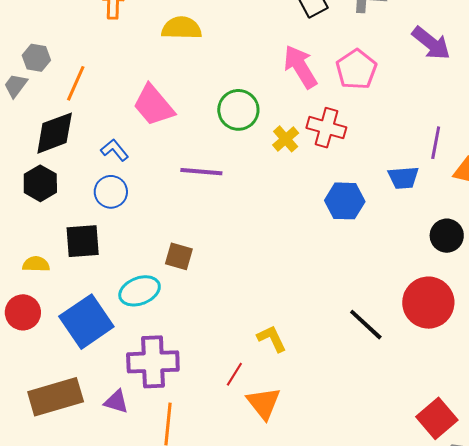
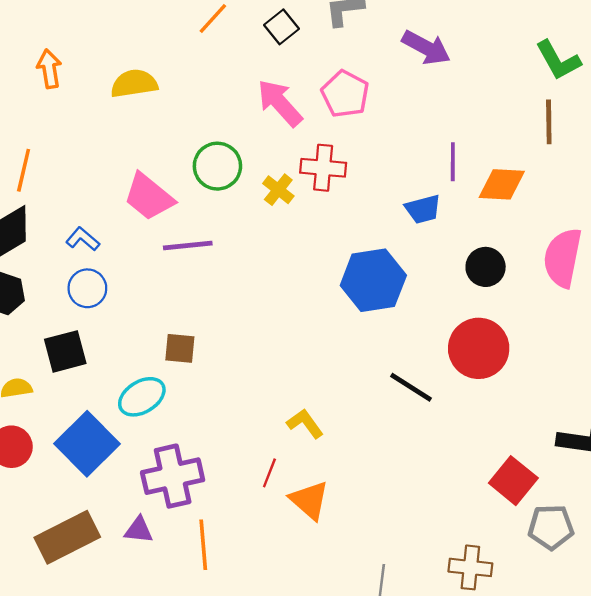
pink trapezoid: (154, 105) -> (149, 197), moved
blue hexagon: (345, 201) -> (373, 280), moved, size x1.4

